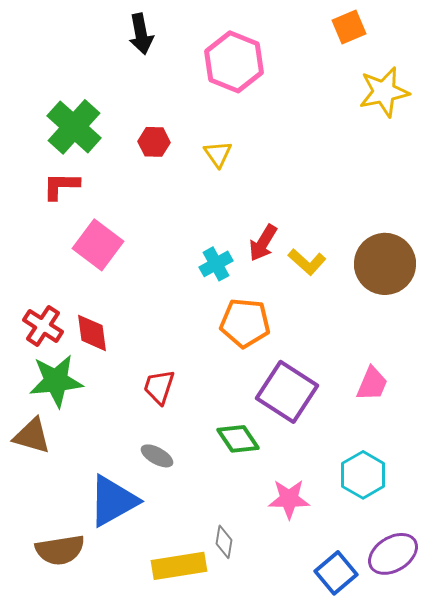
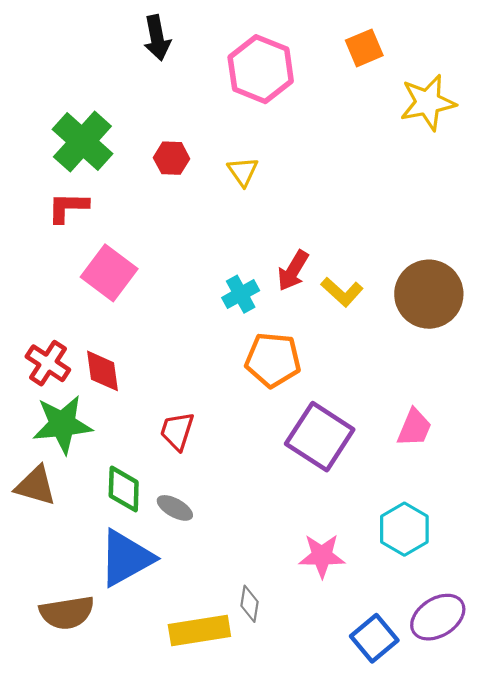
orange square: (349, 27) -> (364, 48), moved
green diamond: (238, 439) -> (124, 489), moved, turned 36

